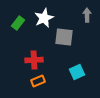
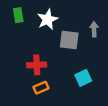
gray arrow: (87, 15) -> (94, 29), moved
green rectangle: (18, 23) -> (18, 15), moved, turned -48

